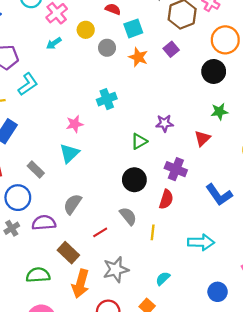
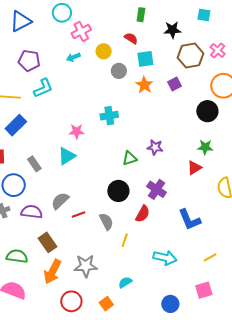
red triangle: (202, 138) -> (194, 168), moved
red line: (100, 232) -> (79, 215), moved

